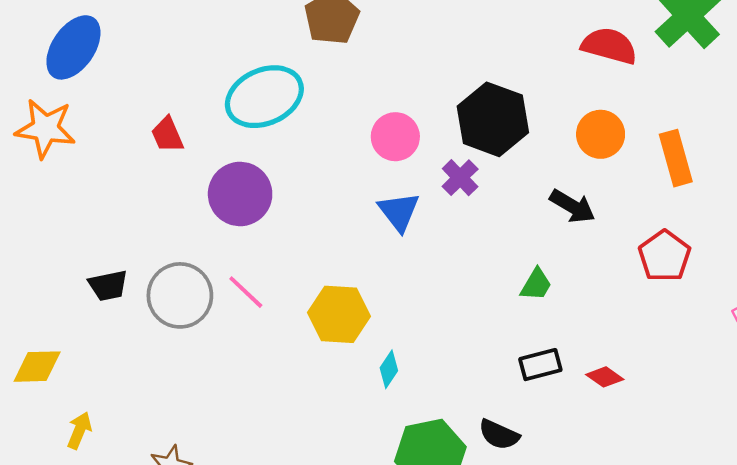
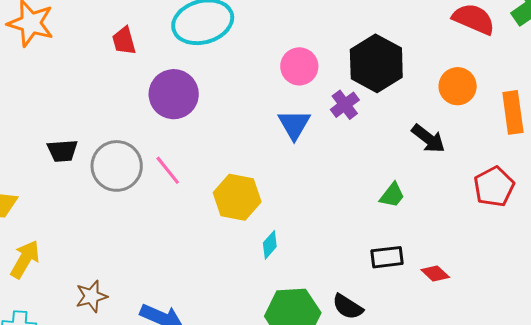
yellow arrow: (79, 430) -> (25, 259), size x1.4

